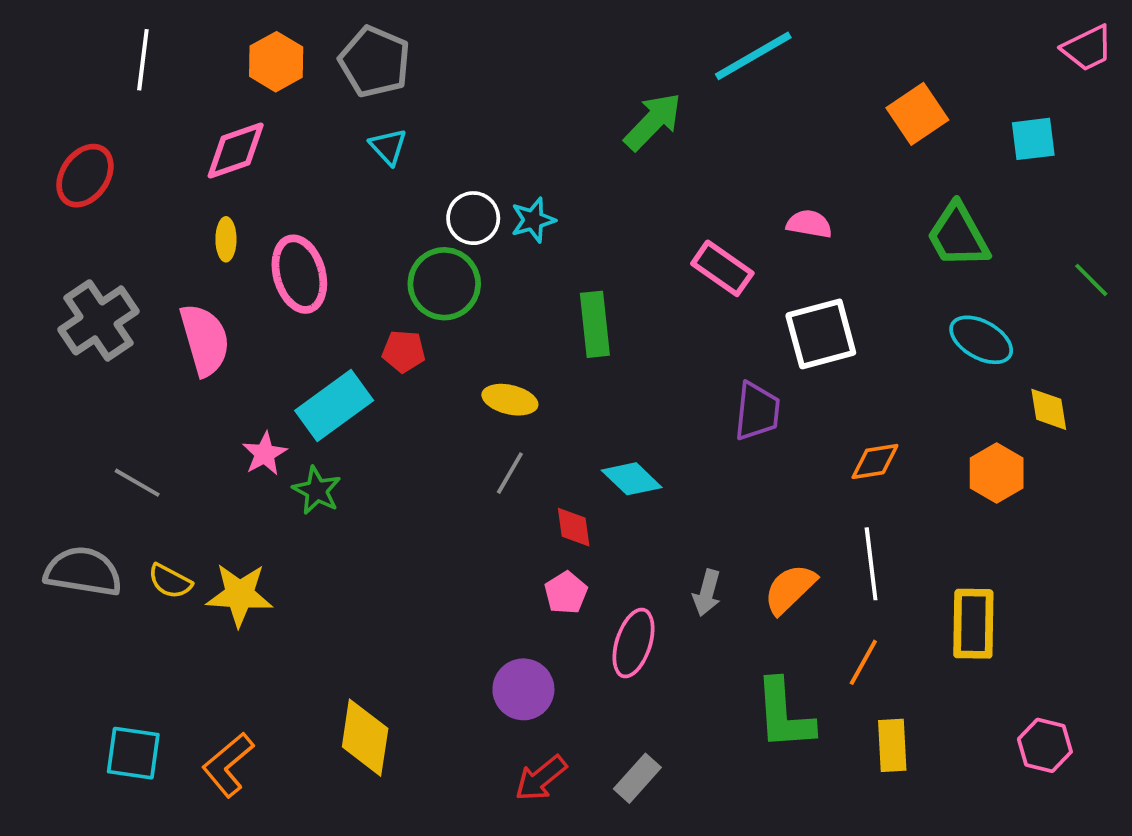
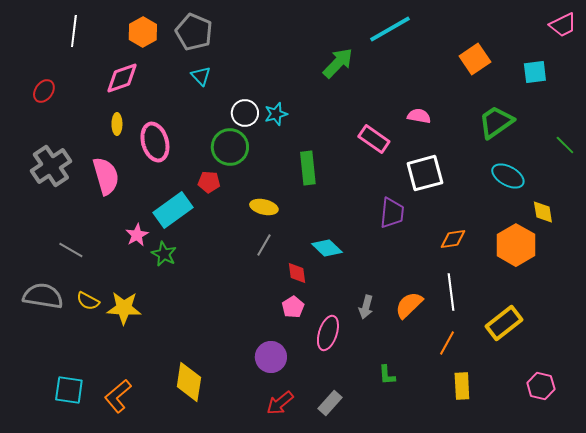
red ellipse: (85, 176) -> (44, 91), size x0.7
green trapezoid: (958, 235) -> (496, 122), turned 84
orange hexagon: (997, 473) -> (516, 245), size x1.4
yellow rectangle: (973, 624) -> (504, 323), turned 51
green L-shape: (784, 714) -> (387, 375), moved, size x0.5

